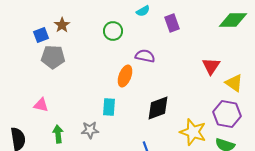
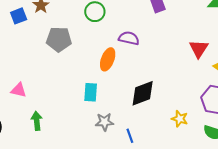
gray pentagon: (53, 57) -> (59, 39), moved
gray star: (90, 130) -> (104, 122), moved
yellow star: (193, 132) -> (180, 119), size x0.6

